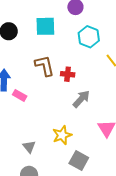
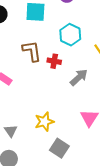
cyan hexagon: (89, 37) -> (70, 35), moved
gray arrow: (81, 99) -> (79, 77), moved

